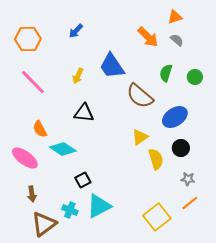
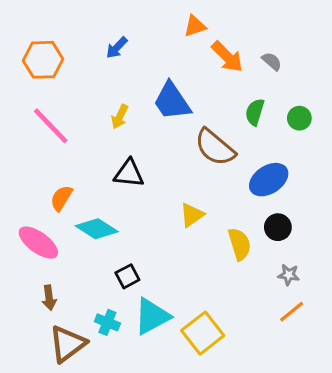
orange triangle: (175, 17) -> (195, 26), moved
orange semicircle: (40, 129) -> (61, 198), turned 60
yellow triangle: (140, 137) -> (192, 215), moved
yellow square: (157, 217) -> (203, 333), moved

